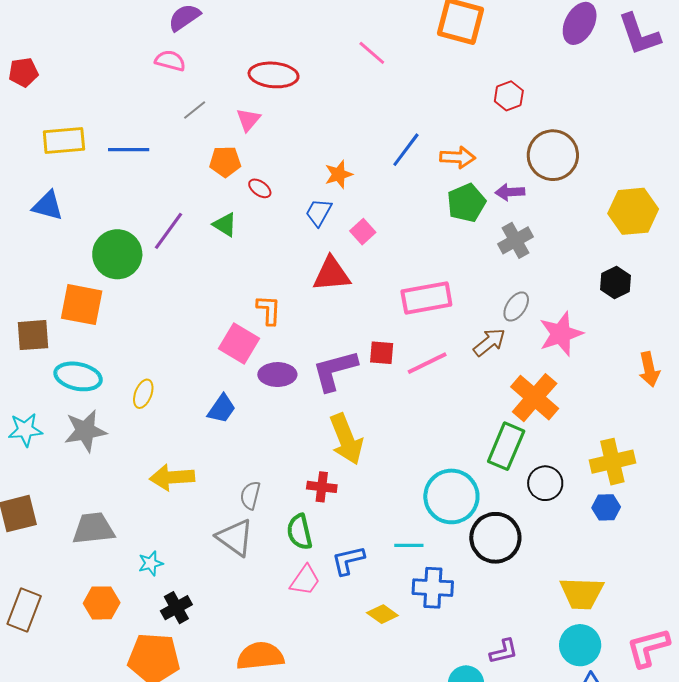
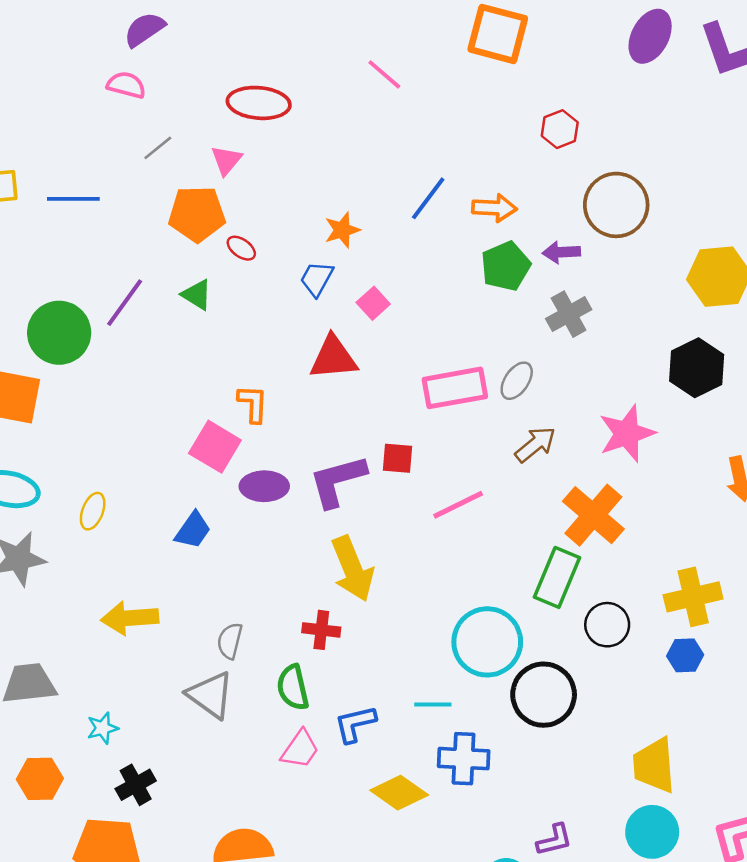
orange pentagon: (225, 162) -> (197, 214), size x1.4
black hexagon: (615, 283) -> (697, 368), size x1.4
gray ellipse: (516, 307) -> (517, 381), moved
pink line: (427, 363) -> (458, 505), moved
yellow trapezoid: (582, 593) -> (654, 765), turned 84
yellow diamond: (382, 614) -> (399, 793), size x1.4

